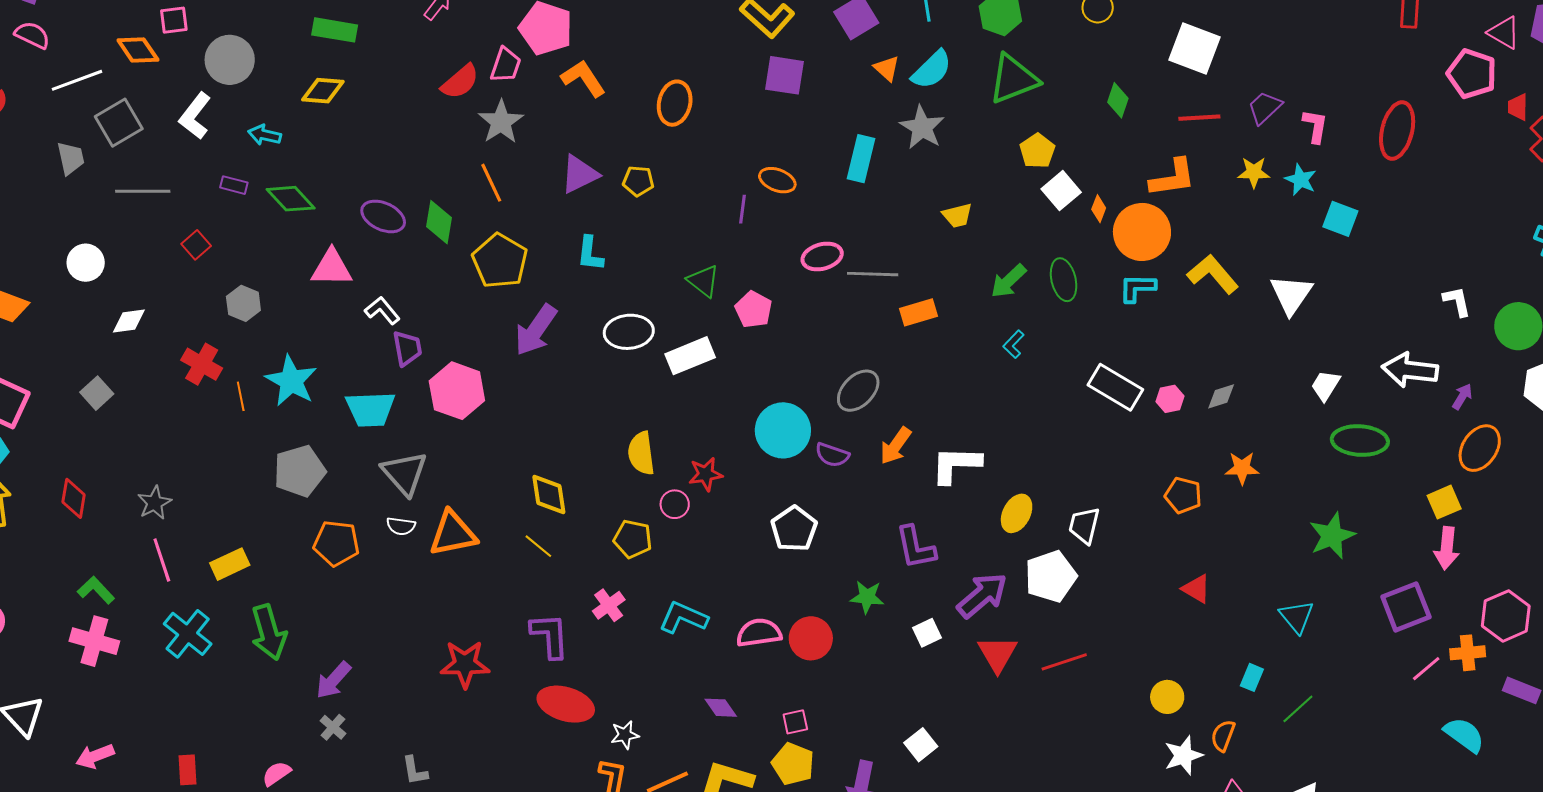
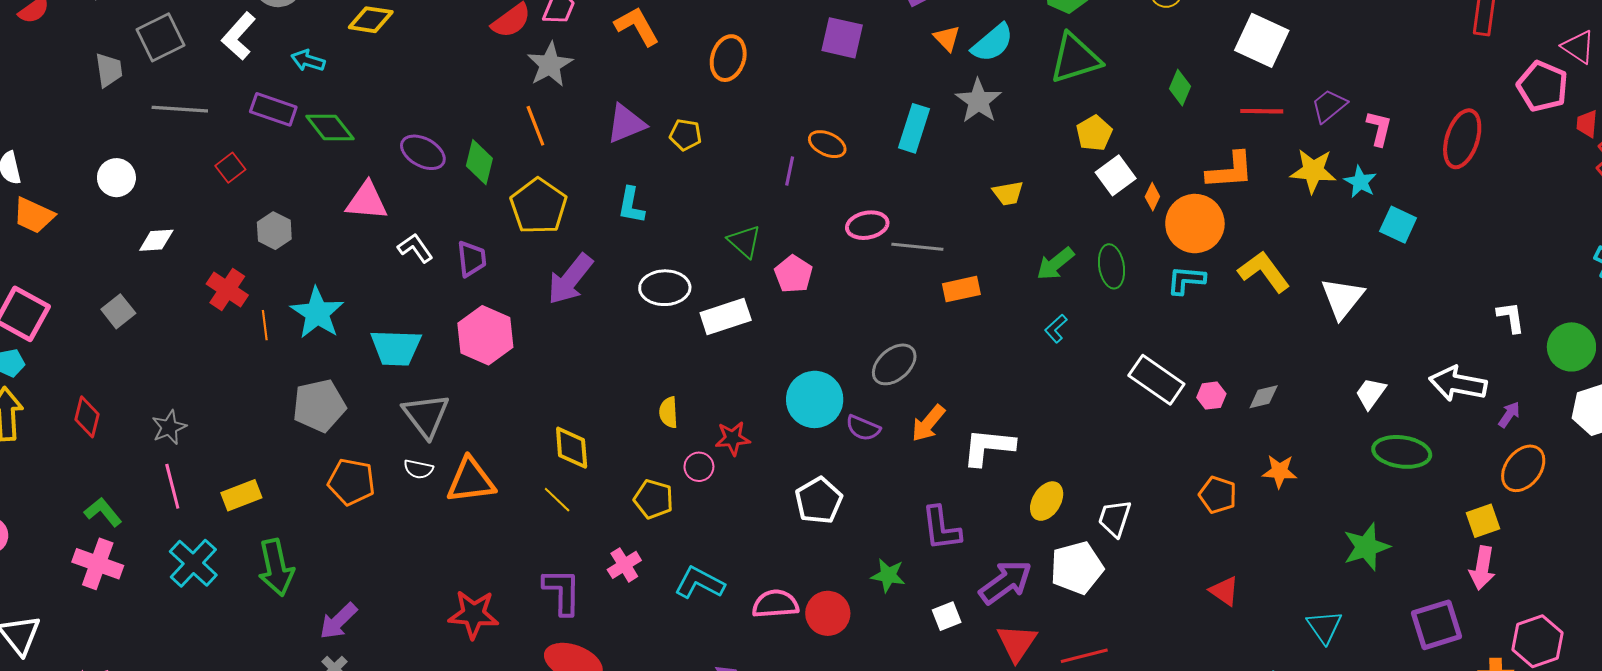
yellow star: (1254, 172) -> (1313, 171), size x1.4
purple rectangle: (234, 185) -> (273, 109), size x1.6
purple trapezoid: (407, 348) -> (472, 259), moved
yellow semicircle: (641, 453) -> (669, 412), size x0.7

